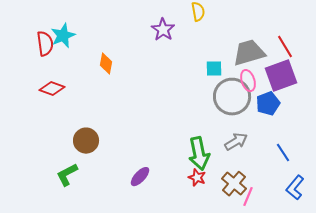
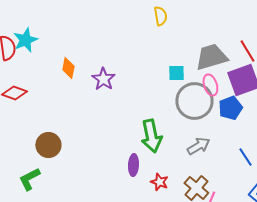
purple star: (163, 30) -> (103, 79), moved
green arrow: (199, 154) -> (151, 136), moved
purple ellipse: (140, 177) -> (133, 165), moved, turned -40

